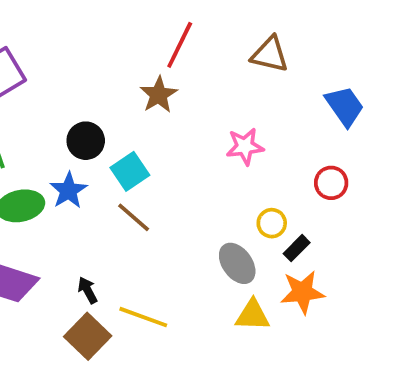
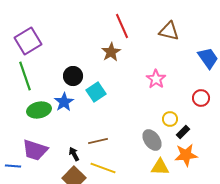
red line: (180, 45) -> (122, 26), turned -50
pink star: (245, 146) -> (156, 79), turned -30
brown line: (134, 217) -> (98, 141), moved, turned -54

